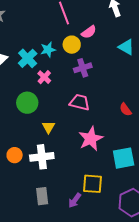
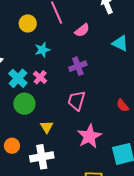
yellow circle: (72, 45) -> (28, 23), moved
cyan cross: (28, 58) -> (18, 78), moved
pink trapezoid: (80, 102) -> (77, 101), turned -85
orange circle: (15, 155) -> (12, 146), moved

